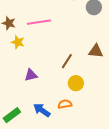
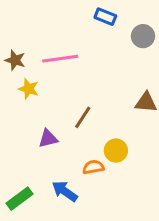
brown line: (67, 61) -> (83, 117), moved
orange semicircle: (65, 104) -> (93, 167), moved

